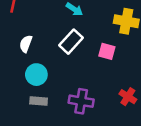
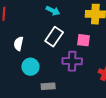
gray rectangle: (39, 101) -> (48, 86), moved
purple cross: (81, 101) -> (72, 61), moved

